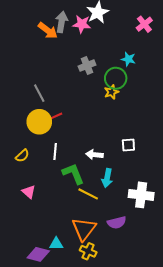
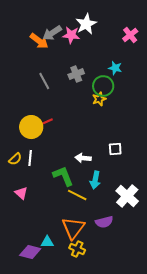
gray arrow: (62, 22) -> (52, 33), turned -132
gray line: (39, 93) -> (44, 81), moved
white line: (55, 151) -> (30, 158), moved
white cross: (141, 195) -> (127, 196), turned 35

